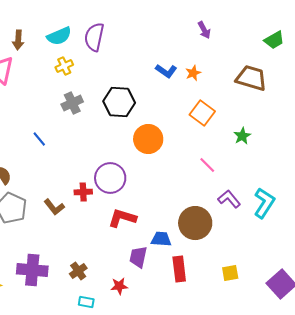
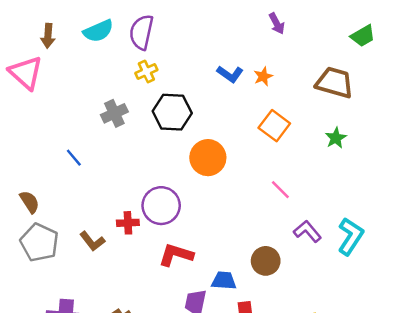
yellow cross: (64, 66) -> (146, 72), moved
green star: (242, 136) -> (336, 138), moved
brown circle: (195, 223) -> (266, 261), size x0.7

